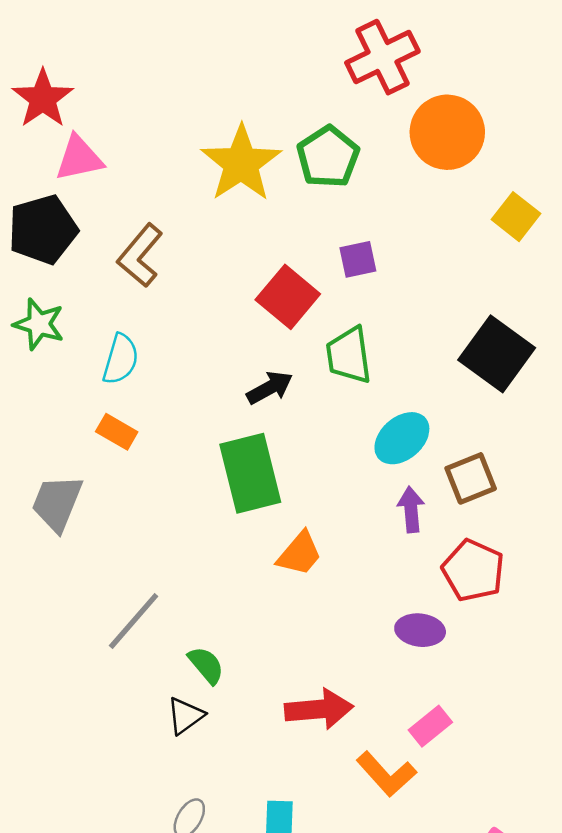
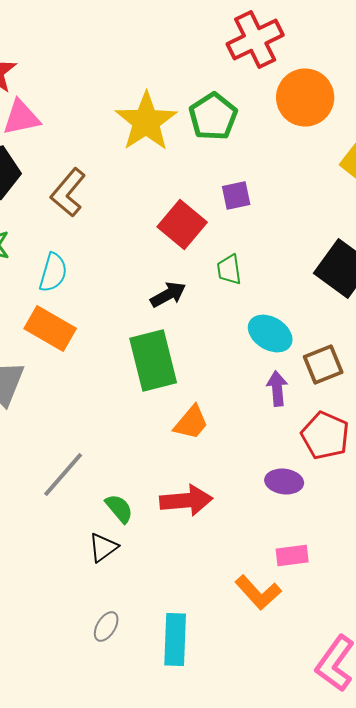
green trapezoid: (349, 355) -> (229, 270), size x0.7
orange rectangle: (117, 432) -> (50, 328), size x1.6
cyan ellipse: (402, 438) -> (270, 334), turned 72
red arrow: (319, 709) -> (186, 500), moved
pink rectangle: (430, 726) -> (292, 556), turned 32

